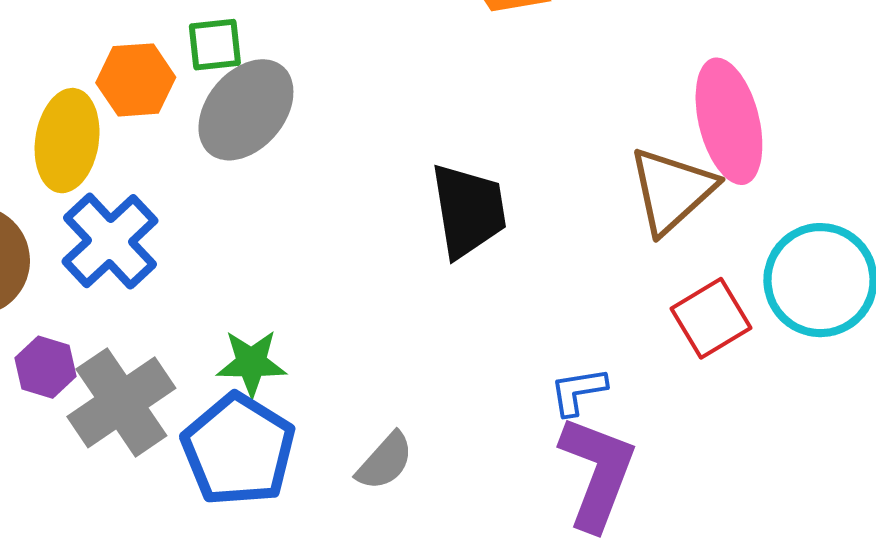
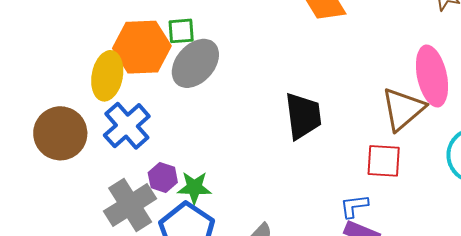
orange hexagon: (136, 80) -> (142, 47), size x1.5
red square: (711, 318) -> (384, 161), moved, turned 33
purple hexagon: (45, 367) -> (163, 178), moved

